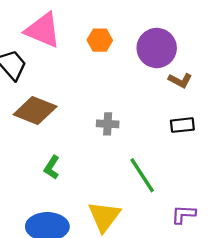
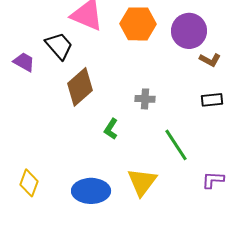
orange hexagon: (100, 40) -> (138, 24), size x1.6
brown diamond: (35, 110) -> (80, 87), turned -63
green L-shape: (52, 167) -> (111, 129), moved

